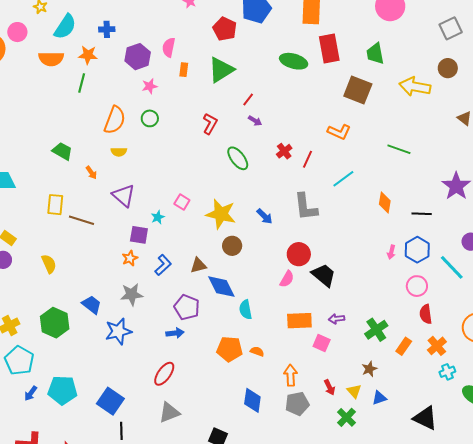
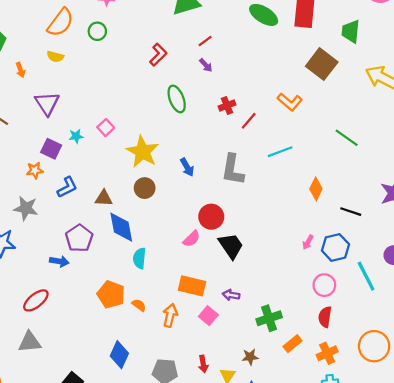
orange arrow: (291, 375) -> (170, 315), moved

